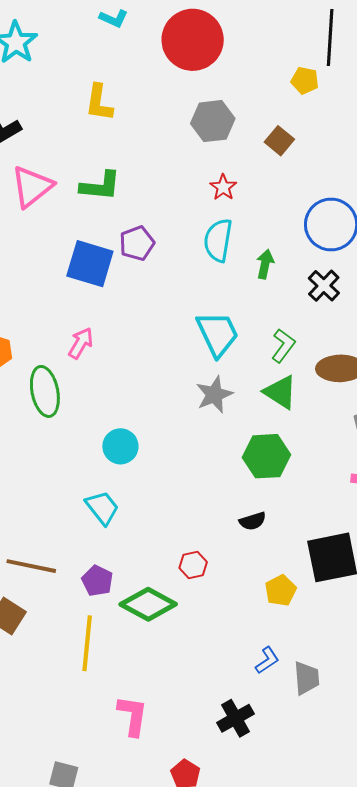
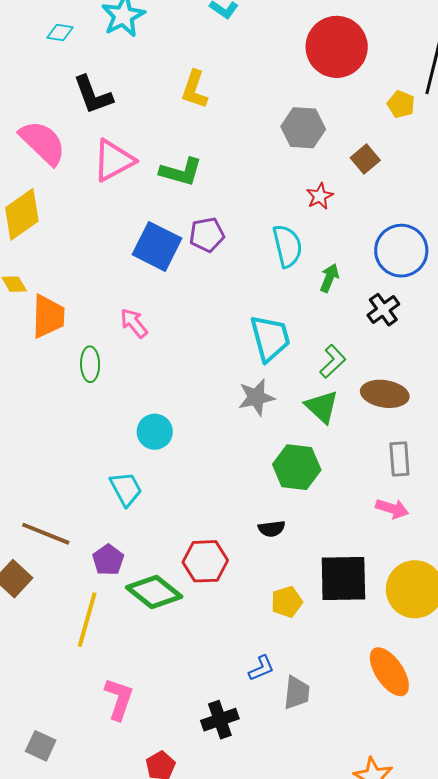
red circle: (193, 40) -> (337, 47), moved
red star: (223, 187) -> (320, 196), moved
cyan semicircle: (218, 240) -> (287, 246), turned 147
pink arrow: (81, 343) -> (134, 323), turned -80
green ellipse: (45, 391) -> (90, 364), size x0.7
red hexagon: (193, 565) -> (205, 561), size x1.6

